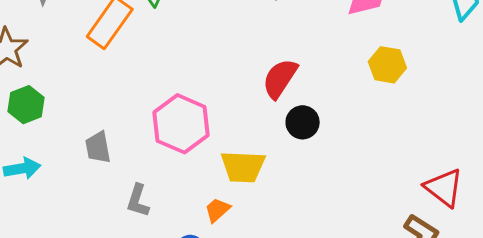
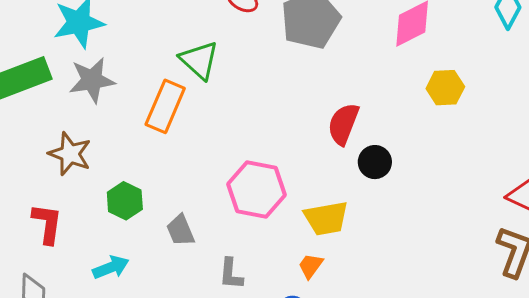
green hexagon: (26, 105) -> (125, 201), moved

